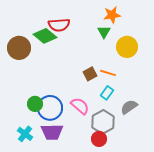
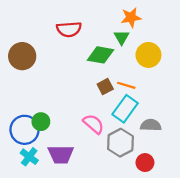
green diamond: (45, 36) -> (101, 55), moved, turned -30
cyan rectangle: (107, 93) -> (125, 109), size x1.6
gray semicircle: (129, 107) -> (151, 125), turned 36
blue circle: (50, 108) -> (25, 130), moved
red circle: (99, 139) -> (145, 163), moved

